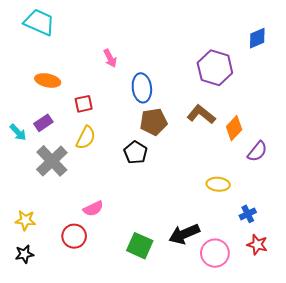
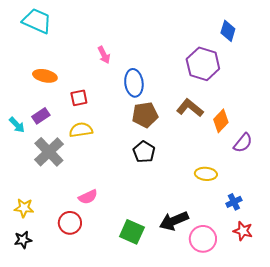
blue diamond: (257, 38) -> (228, 31), moved, turned -50
yellow semicircle: (86, 138) -> (81, 130), turned -125
black pentagon: (136, 152) -> (144, 152), moved

